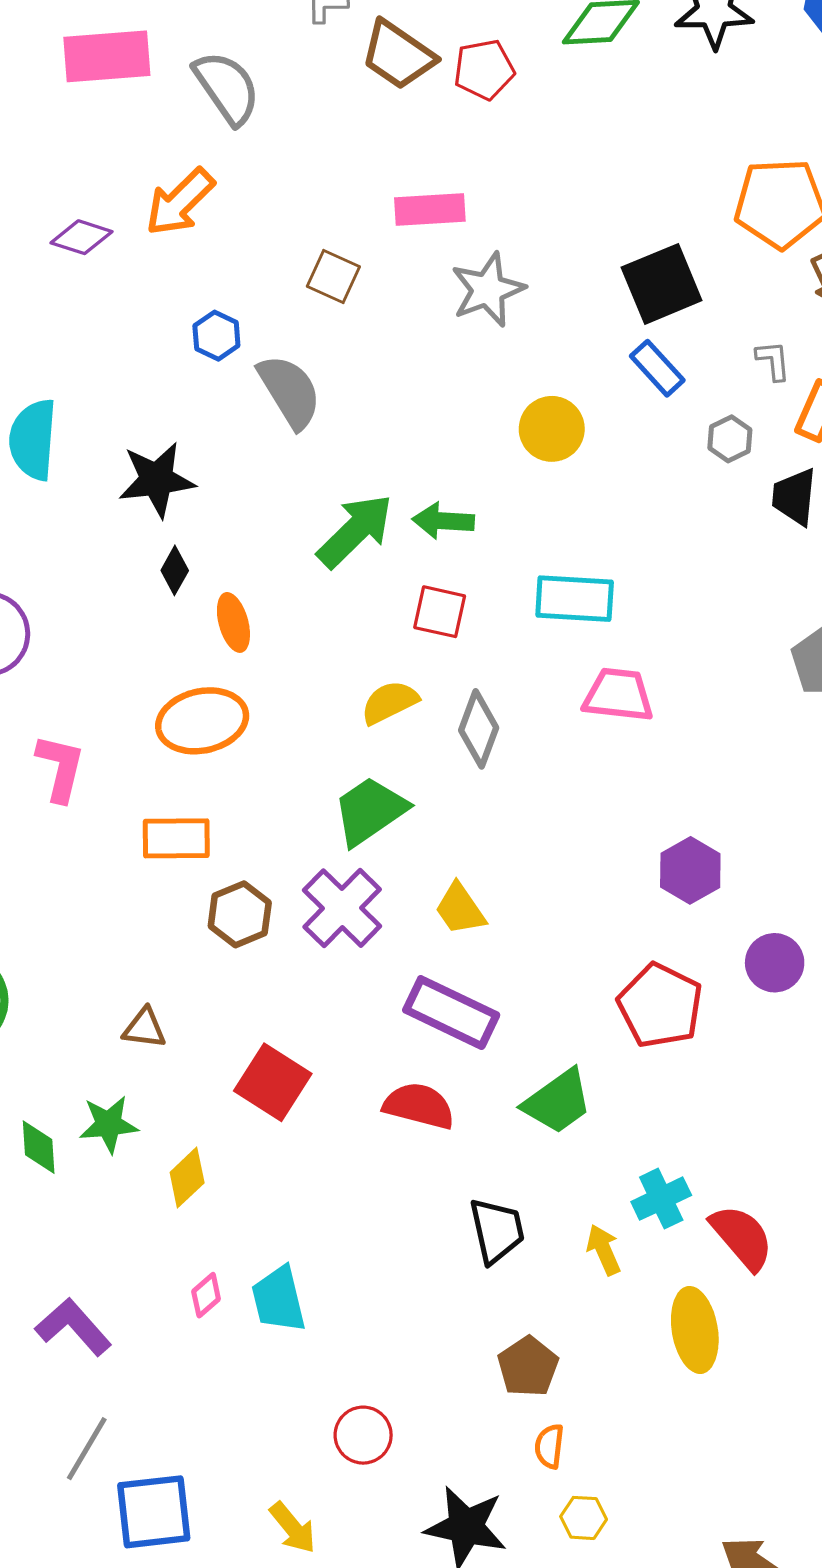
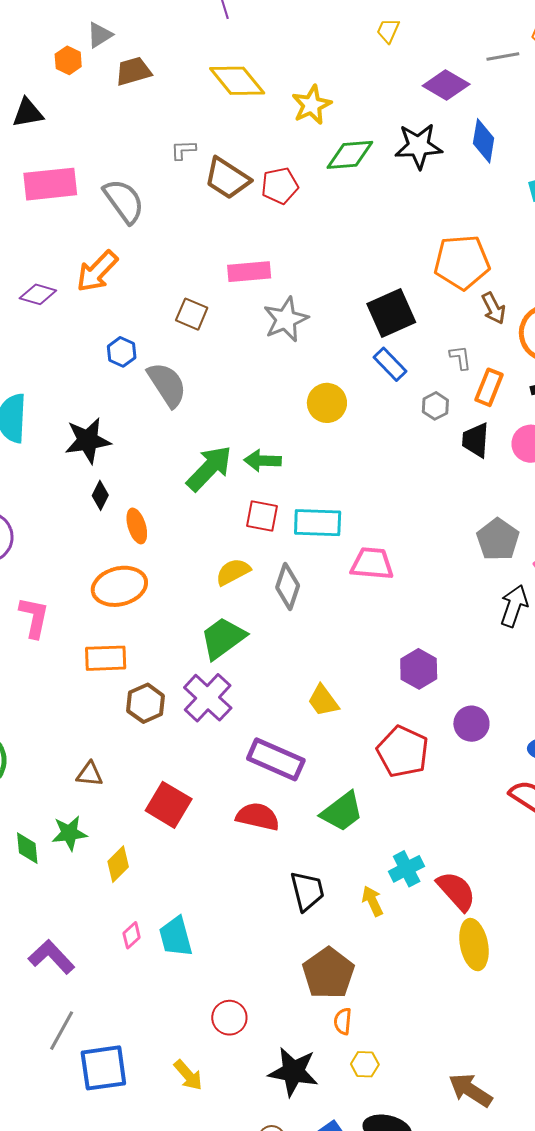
cyan rectangle: (575, 599) -> (318, 523), moved
yellow trapezoid: (460, 909) -> (323, 701), moved
yellow ellipse: (695, 1330) -> (474, 945), moved
brown pentagon: (528, 1367) -> (328, 973), size x1.4

